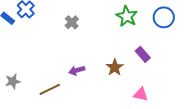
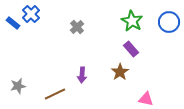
purple rectangle: (143, 54) -> (131, 49), moved
purple arrow: (77, 70) -> (82, 75), turned -70

